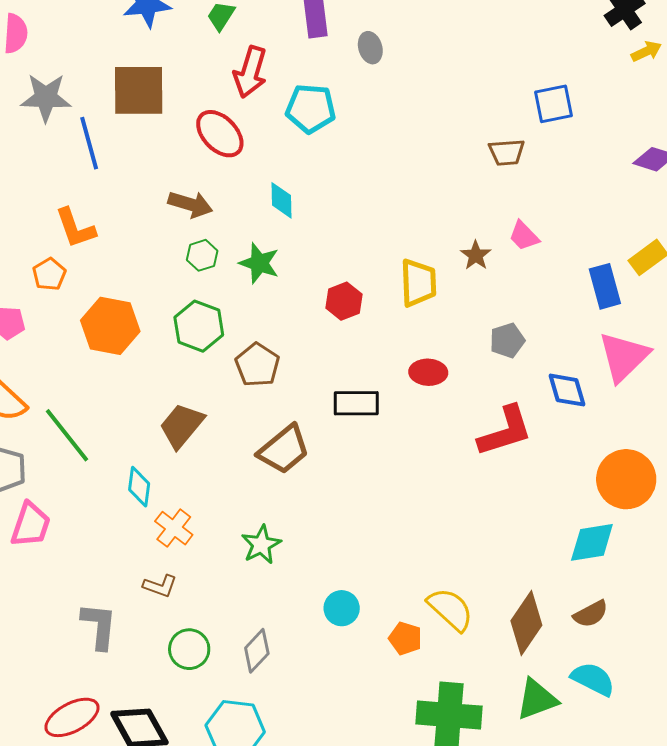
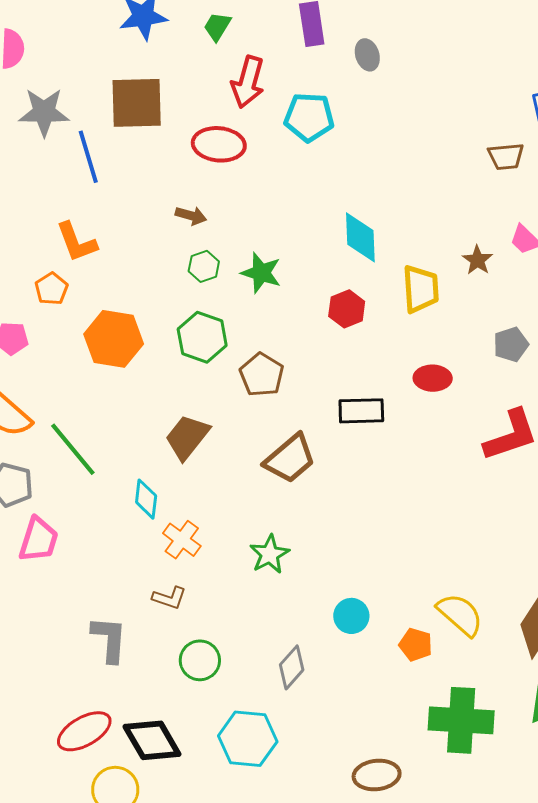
red ellipse: (220, 134) -> (219, 144), turned -39
cyan diamond: (282, 200) -> (360, 237), moved, size x1.4
brown arrow: (190, 204) -> (191, 216), size x0.7
gray diamond: (257, 651) -> (292, 667), moved

